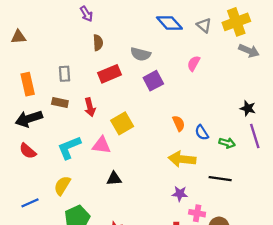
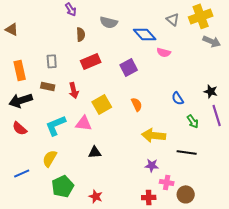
blue diamond: (169, 23) -> (145, 34), moved
brown triangle: (18, 37) -> (12, 29), turned 32
gray semicircle: (141, 54) -> (109, 22), moved
pink semicircle: (194, 63) -> (164, 52), turned -104
orange semicircle: (179, 123) -> (137, 104), moved
blue semicircle: (202, 133) -> (178, 98), moved
green arrow: (227, 143) -> (193, 121), turned 40

